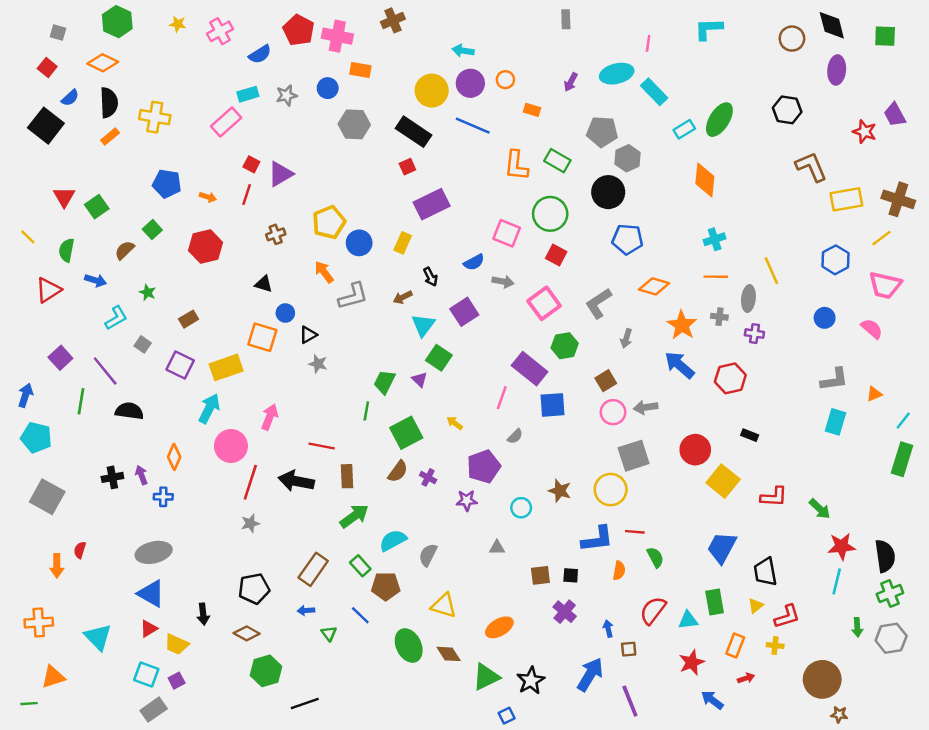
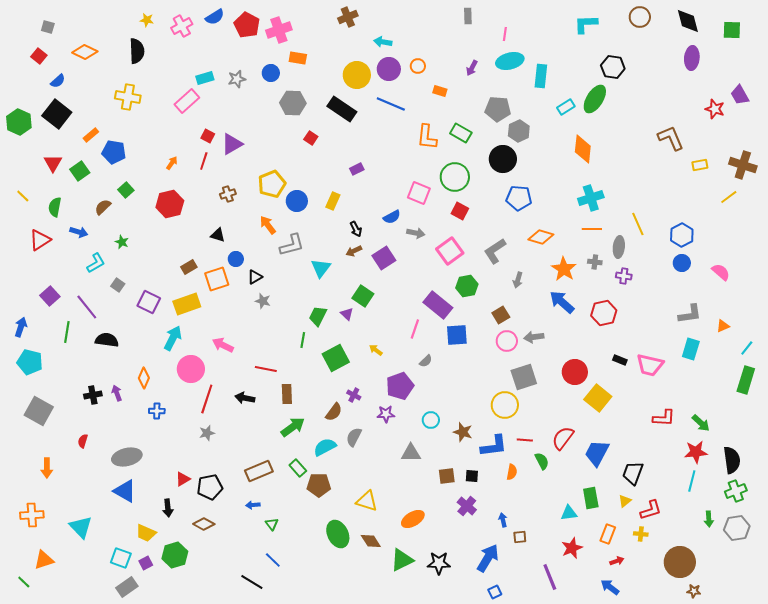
brown cross: (393, 20) -> (348, 17), moved
green hexagon: (117, 22) -> (19, 122), moved
pink cross: (337, 36) -> (279, 30), turned -30
brown circle: (792, 39) -> (640, 17), moved
pink line: (648, 43) -> (505, 34), moved
blue semicircle: (260, 54) -> (215, 17), moved
cyan rectangle: (654, 92) -> (541, 76), turned 50
black semicircle: (109, 103) -> (137, 51), moved
black hexagon: (787, 110) -> (613, 67), moved
black square: (46, 126) -> (57, 114), moved
orange rectangle: (110, 136) -> (91, 135), moved
red square: (407, 167) -> (311, 138), moved, turned -32
blue pentagon: (167, 184) -> (114, 152), moved
orange arrow: (208, 197) -> (172, 163), turned -72
yellow rectangle: (846, 199) -> (700, 165), size x0.6
purple rectangle: (432, 204) -> (357, 169), size x0.5
cyan cross: (715, 239) -> (591, 198), size x1.4
blue hexagon: (835, 260) -> (682, 235), moved
pink trapezoid: (885, 285) -> (650, 365), moved
brown arrow: (403, 297) -> (354, 251), moved
brown rectangle: (189, 319) -> (189, 267), moved
cyan triangle: (423, 325) -> (321, 268), moved
orange square: (262, 337) -> (217, 279), turned -35
pink arrow: (270, 417) -> (223, 345), turned -85
brown semicircle: (398, 471) -> (334, 412), moved
black arrow: (296, 481) -> (245, 398), size x0.7
brown star: (560, 491) -> (463, 432), moved
blue cross: (163, 497) -> (157, 411), moved
red L-shape: (774, 497) -> (664, 418), moved
green arrow: (820, 509) -> (701, 423), moved
gray triangle: (497, 548) -> (411, 453), size x1.5
red semicircle: (80, 550) -> (83, 441), moved
gray semicircle: (428, 555) -> (354, 437), moved
brown rectangle: (313, 569) -> (259, 471), turned 32
black trapezoid: (765, 572) -> (633, 473), turned 30
red semicircle: (653, 610) -> (563, 438), moved
blue line: (360, 615) -> (273, 560), moved
red triangle: (149, 629) -> (183, 479), moved
green hexagon: (266, 671) -> (175, 555), moved
black star: (531, 681) -> (439, 563), turned 30
blue arrow: (712, 700) -> (610, 587), moved
purple line: (630, 701) -> (550, 577), moved
green line: (29, 704) -> (24, 582), turned 48
black line: (305, 704) -> (252, 582), turned 50
blue square: (507, 716) -> (495, 592), moved

